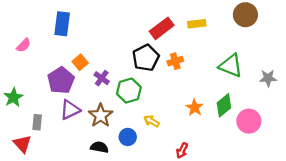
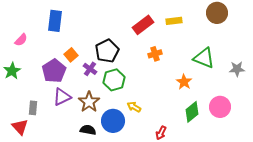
black pentagon: (146, 58) -> (107, 51), moved
green star: (13, 97) -> (12, 71), moved
green diamond: (224, 105) -> (192, 112), moved
orange star: (195, 108) -> (184, 82), moved
blue circle: (128, 137) -> (113, 121), size x1.5

